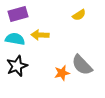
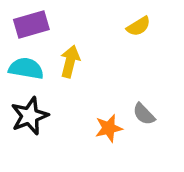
yellow arrow: (40, 35) -> (70, 61), turned 102
gray semicircle: (82, 65) -> (144, 114), size x0.6

